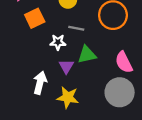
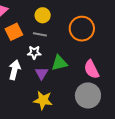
gray line: (76, 28) -> (40, 34), moved
white arrow: (40, 83) -> (15, 70), moved

